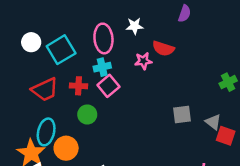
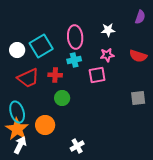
white star: (135, 26) -> (108, 30), moved
white circle: (31, 42) -> (17, 50), moved
red semicircle: (163, 48) -> (138, 56), moved
pink square: (108, 86) -> (97, 75), moved, turned 30
cyan ellipse: (46, 132) -> (17, 112), moved, turned -30

